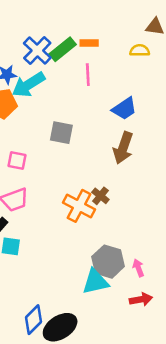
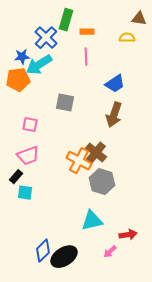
green rectangle: (63, 49) -> (66, 20), moved, turned -35
brown cross: (100, 196) -> (96, 153), size x1.5
gray hexagon: (108, 262) -> (102, 182), moved
pink arrow: (138, 268) -> (110, 252), moved, turned -112

